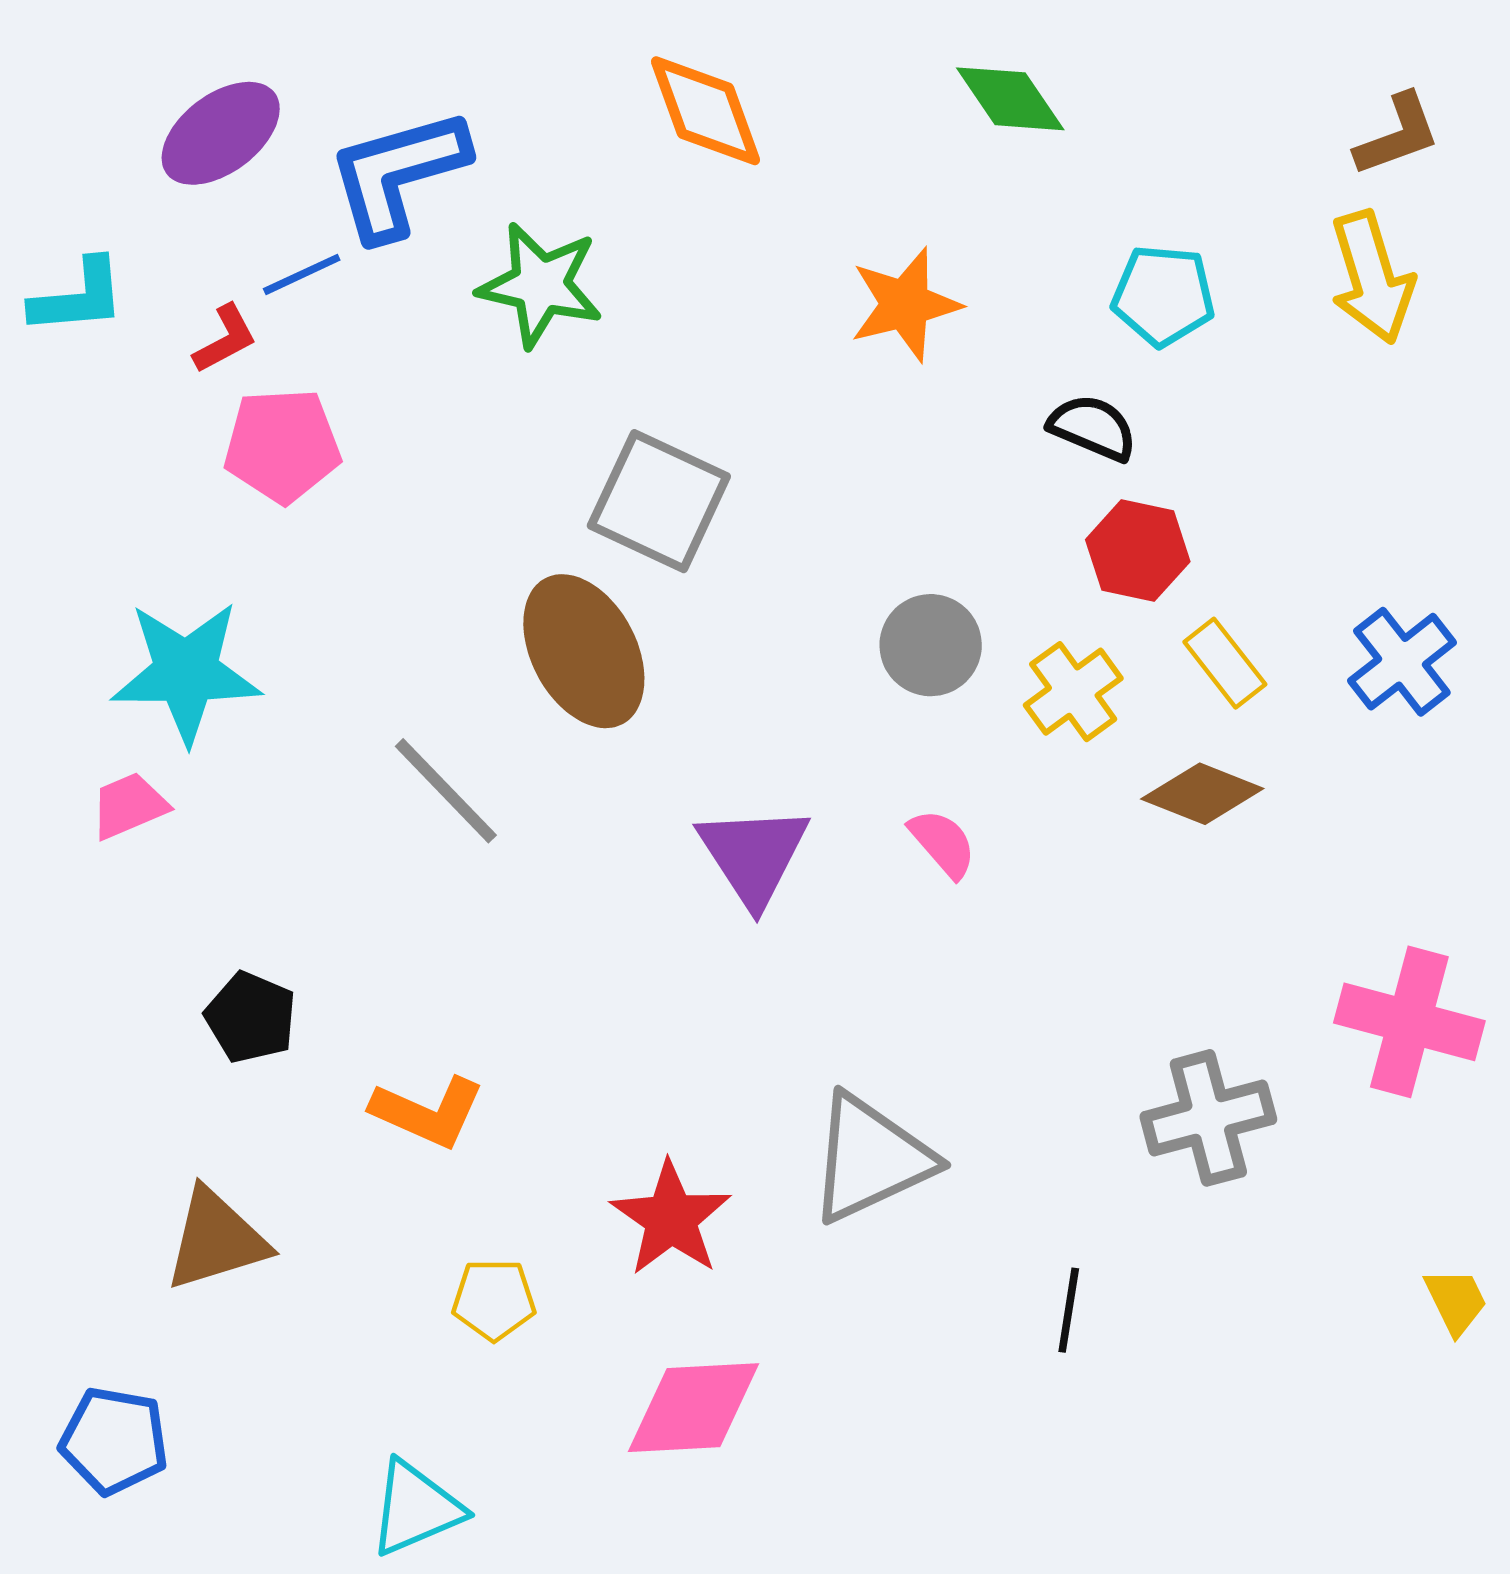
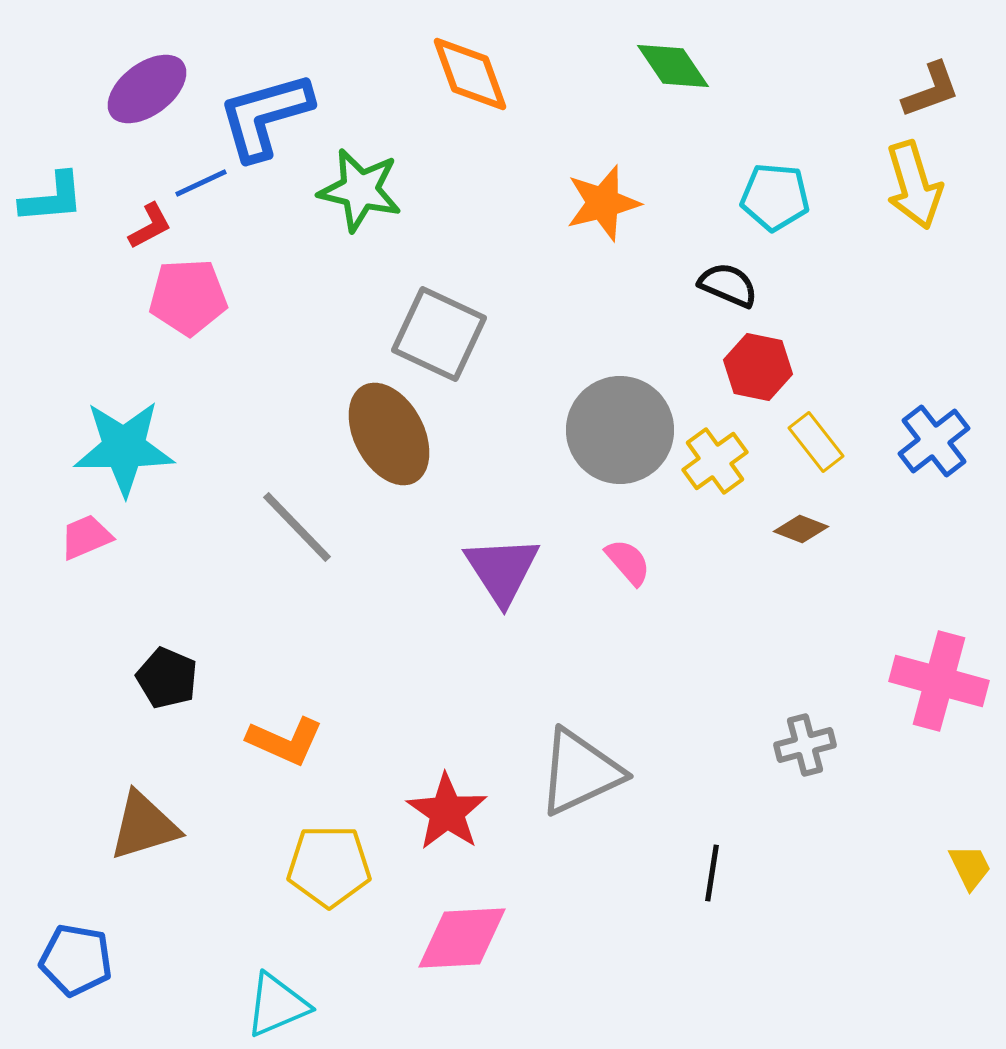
gray circle: (931, 645) -> (620, 430), size x1.6
brown diamond: (1202, 794) -> (801, 529), size x0.7
gray cross: (1208, 1118) -> (805, 745), size x0.7
yellow pentagon: (494, 1300) -> (329, 866), size x1.5

